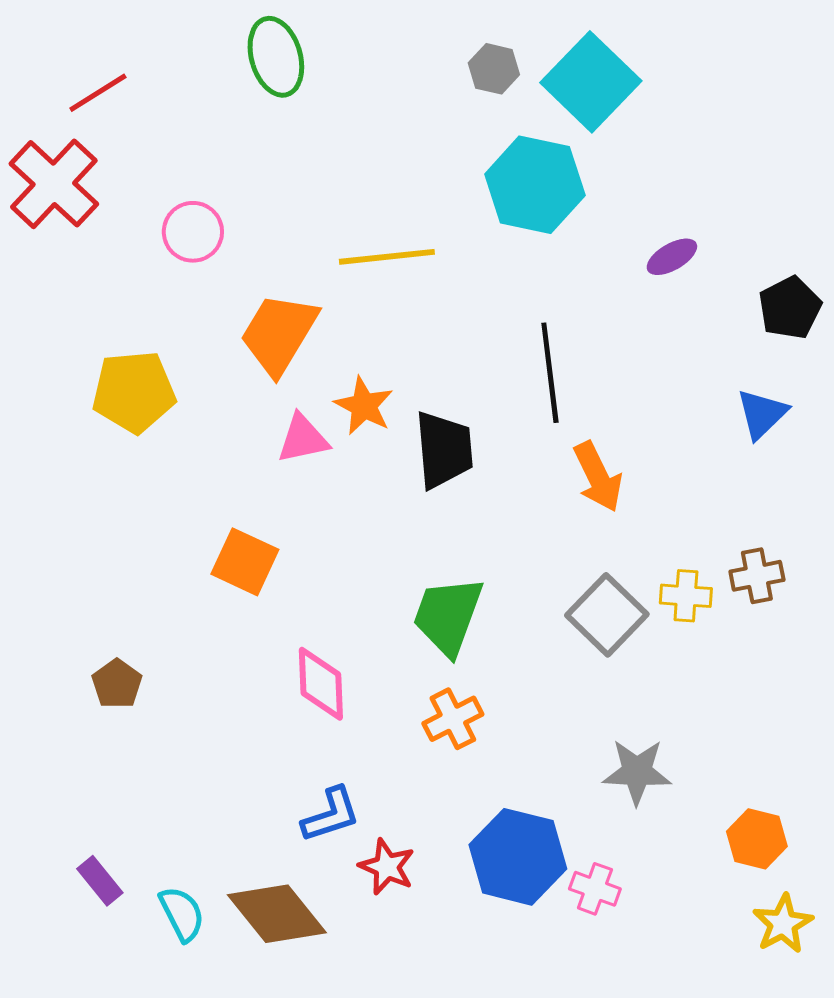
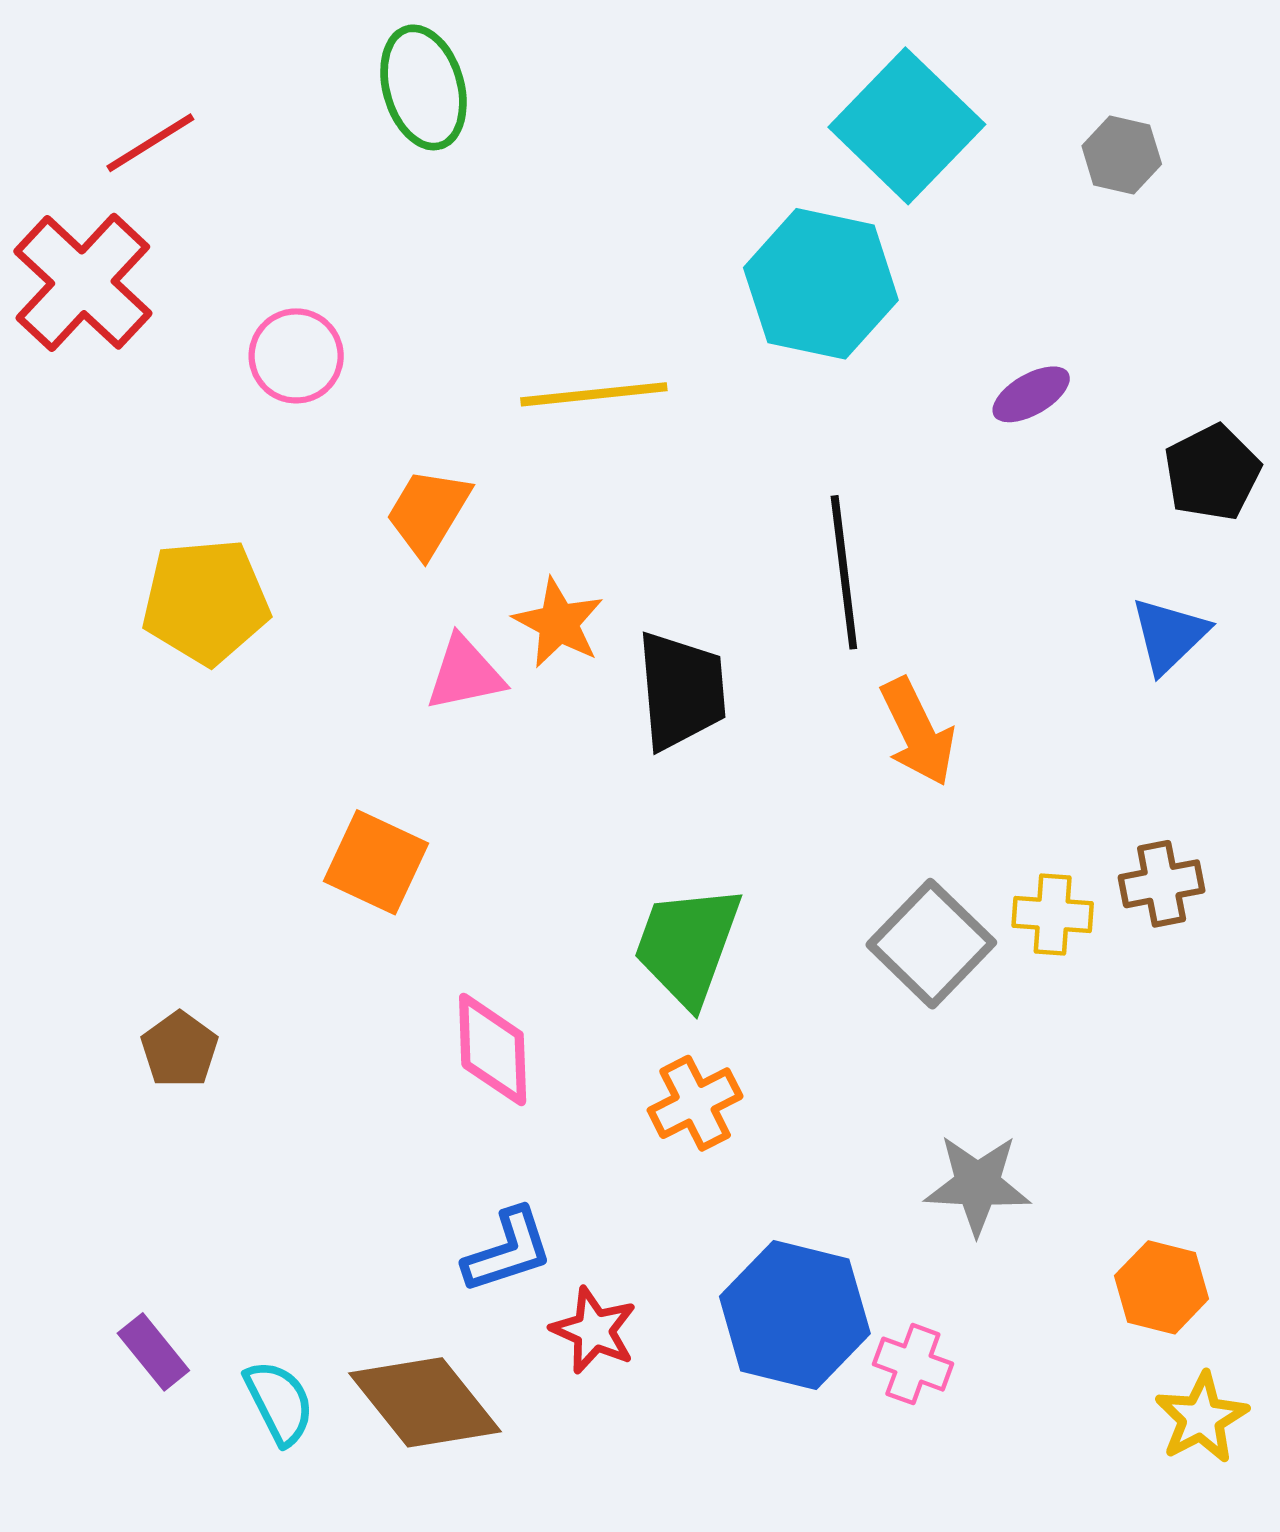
gray hexagon: (494, 69) -> (1122, 155), moved
orange trapezoid: (279, 334) -> (428, 512), size x0.7

